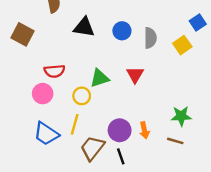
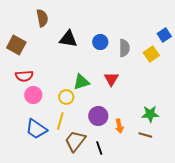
red semicircle: (54, 71) -> (24, 76), moved
purple circle: (120, 130) -> (98, 116), moved

